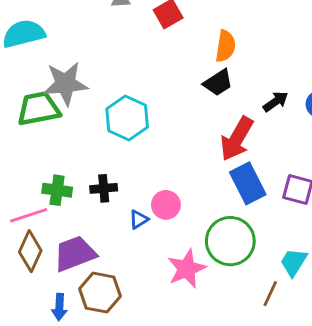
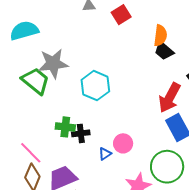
black trapezoid: (218, 83) -> (164, 51), moved, turned 75
green trapezoid: (39, 109) -> (36, 81), turned 52
green cross: (57, 190) -> (65, 127), moved
pink line: (29, 215) -> (31, 153), turned 65

